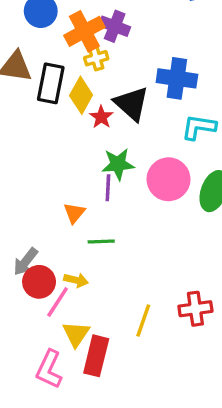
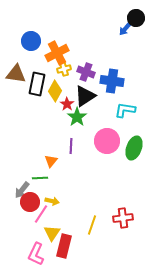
purple cross: (115, 26) -> (86, 72), moved
black triangle: (131, 104) -> (85, 96), turned 45
green star: (118, 164) -> (77, 117), moved, turned -30
green line: (101, 241) -> (40, 178), moved

